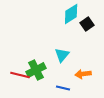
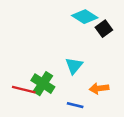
cyan diamond: (71, 14) -> (85, 17), turned 65
green cross: (36, 70) -> (43, 84), turned -30

